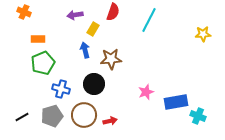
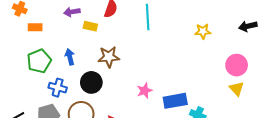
cyan line: (149, 20) -> (148, 17), turned -30
yellow rectangle: (93, 29) -> (90, 26), turned 72
orange rectangle: (38, 39) -> (35, 27), moved
blue arrow: (85, 50) -> (70, 57), moved

